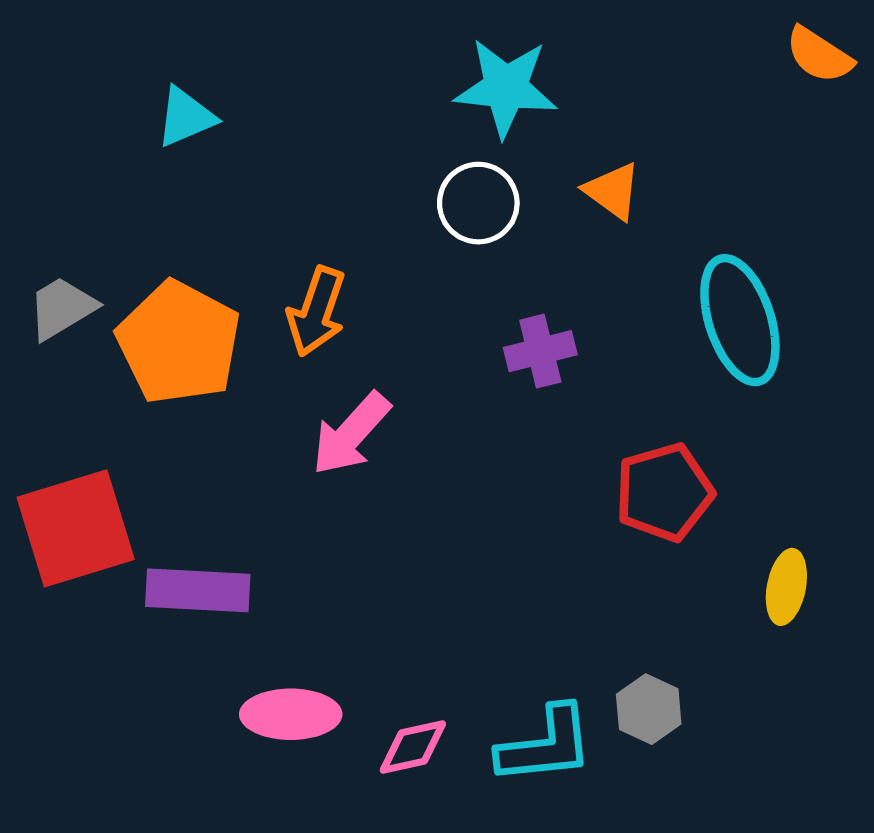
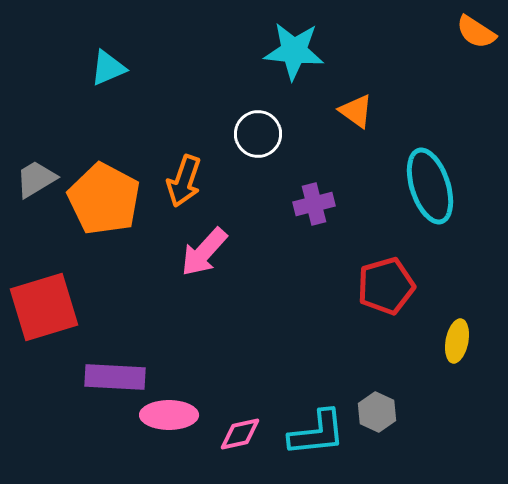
white circle: (478, 203) -> (258, 134), moved
purple rectangle: (198, 590) -> (115, 377), moved

